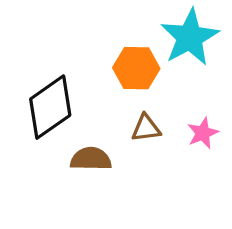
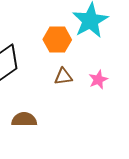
brown semicircle: (91, 159) -> (24, 120), moved

